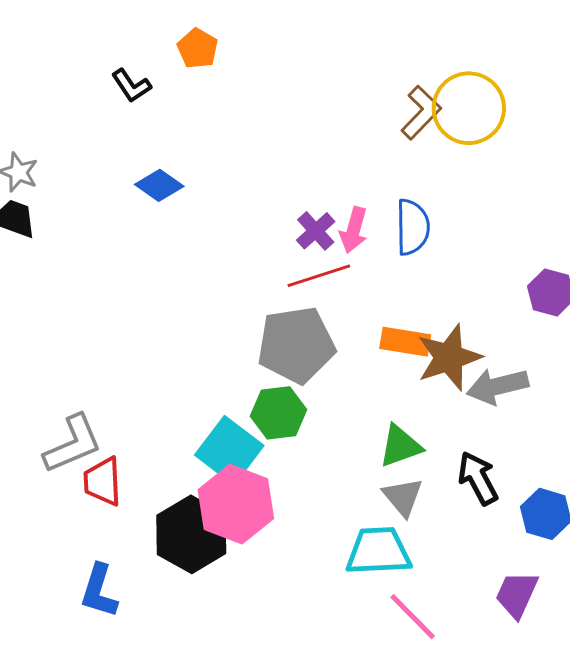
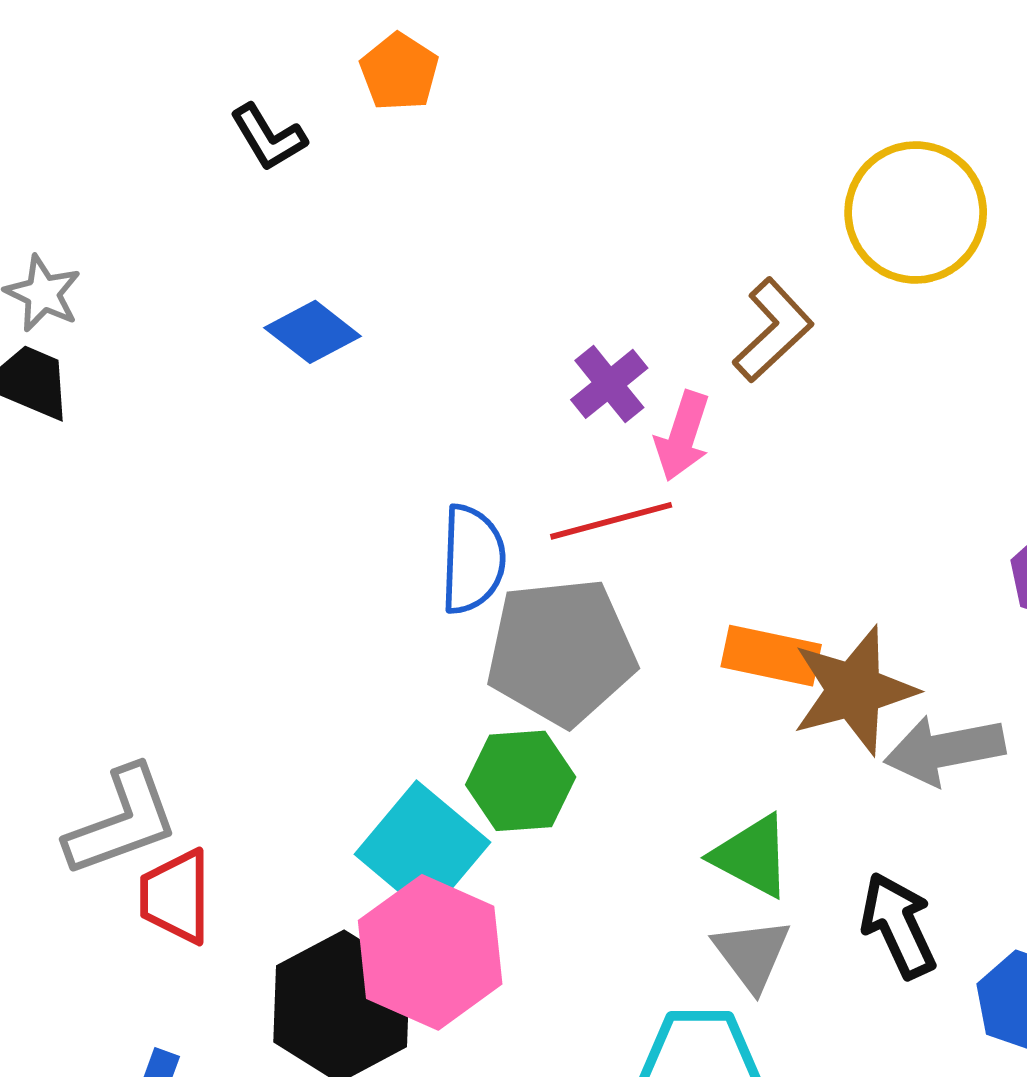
brown L-shape: (421, 113) -> (773, 330), moved
blue semicircle: (413, 227) -> (472, 559), moved
purple cross: (316, 231) -> (609, 384), moved
green triangle: (400, 446) -> (752, 856), turned 45

